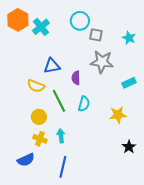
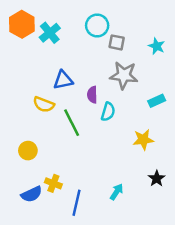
cyan semicircle: (84, 104) -> (108, 112), moved
yellow circle: (39, 117) -> (28, 151), moved
cyan arrow: (61, 136) -> (117, 192), moved, turned 40
yellow cross: (40, 139) -> (53, 183), moved

